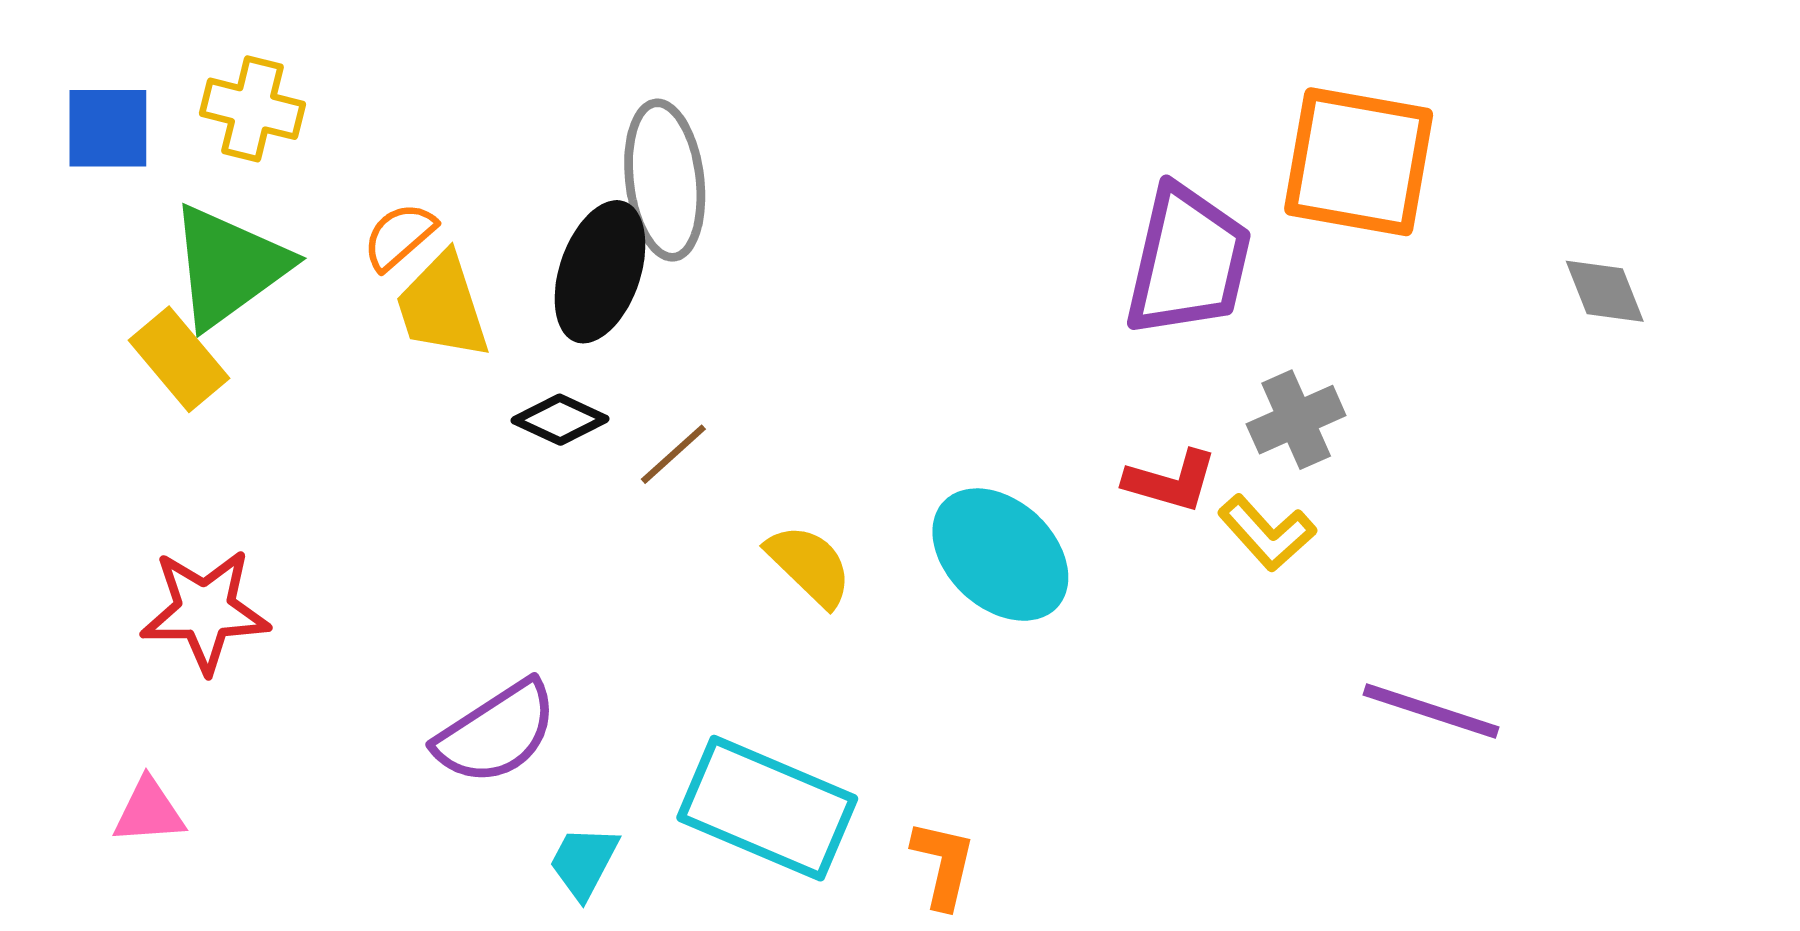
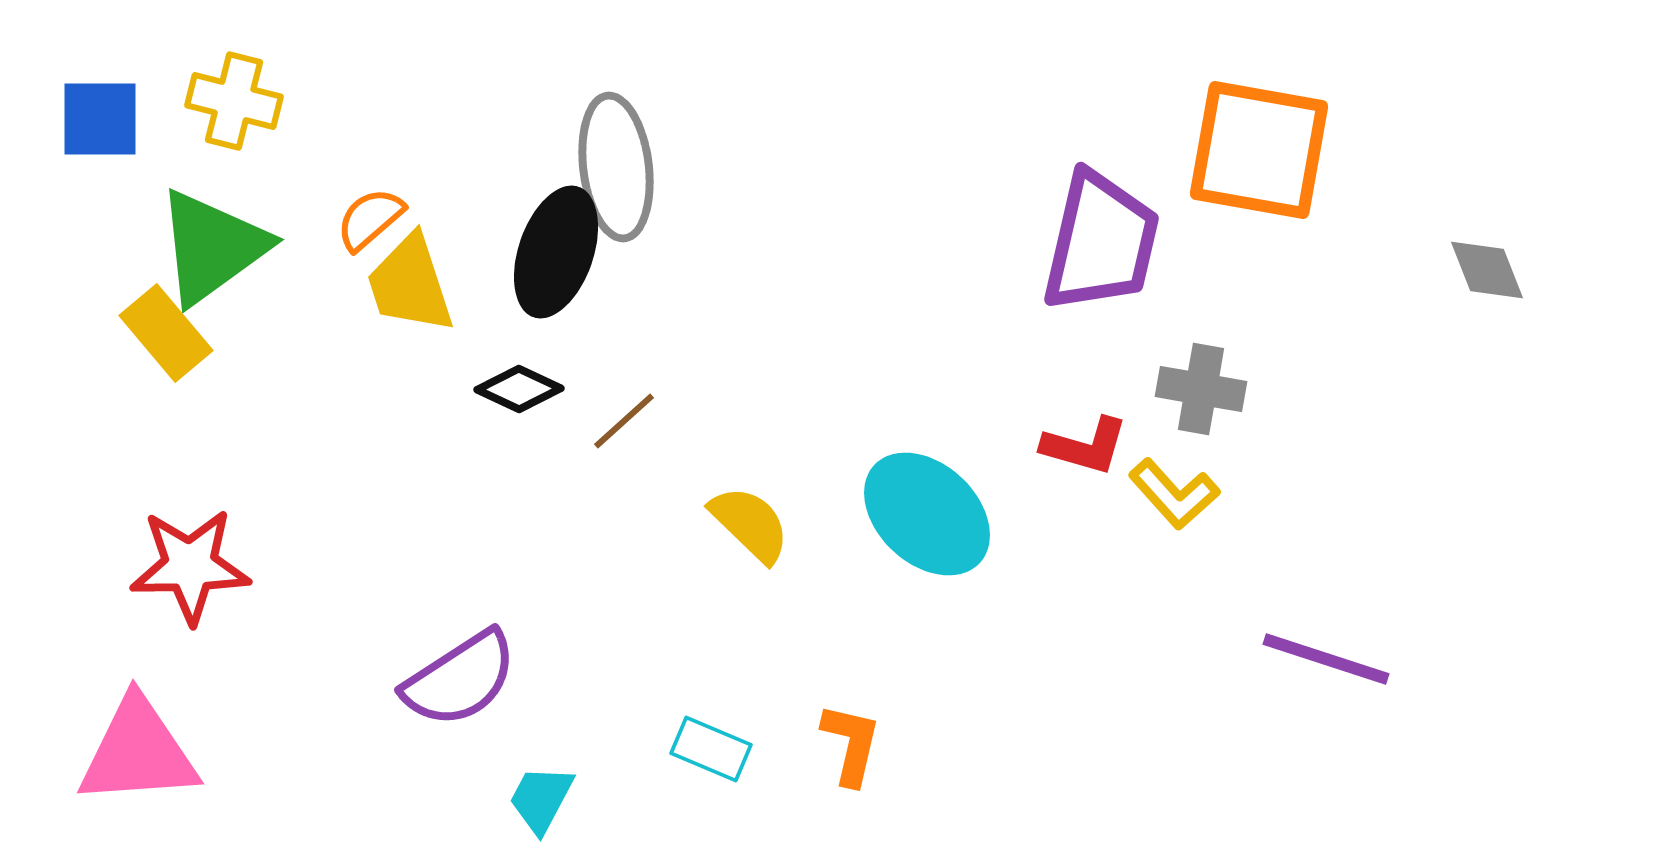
gray cross: (1296, 420) -> (1201, 389), turned 34
cyan rectangle: (767, 808) -> (711, 749), size x0.5
pink triangle: (149, 811) -> (138, 752), size x1.8
orange L-shape: (943, 864) -> (851, 744), moved

